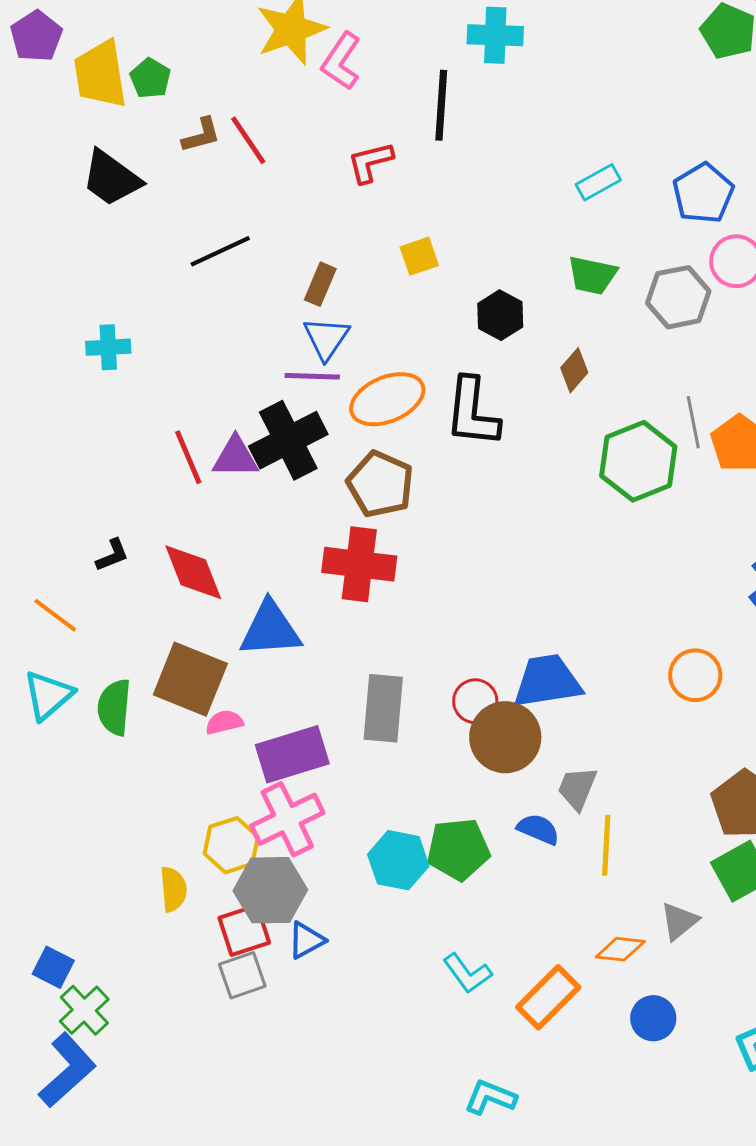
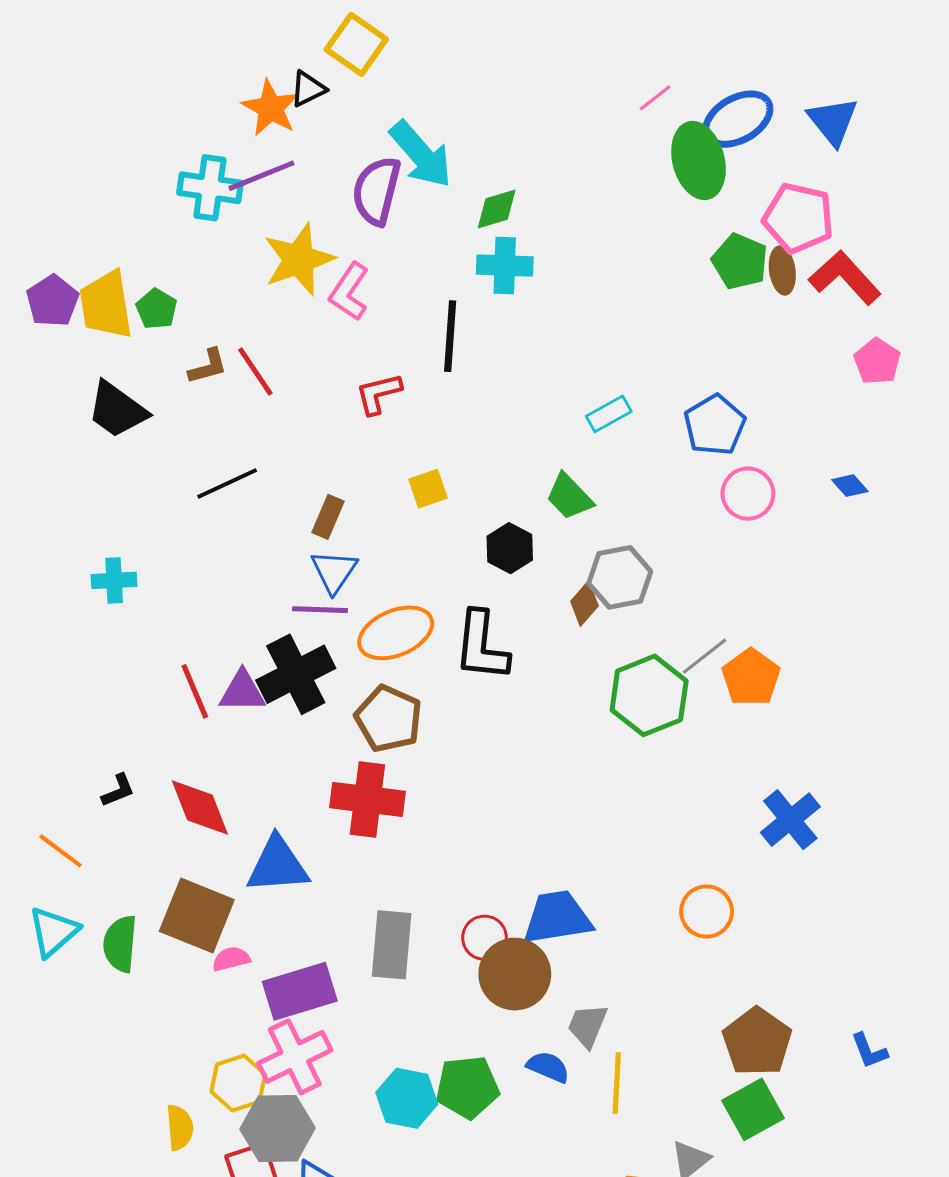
purple pentagon: (36, 36) -> (52, 301), moved
green trapezoid: (592, 275) -> (569, 497), moved, turned 34
gray hexagon: (678, 297) -> (620, 577), moved
gray line: (693, 422) -> (705, 656), turned 63

